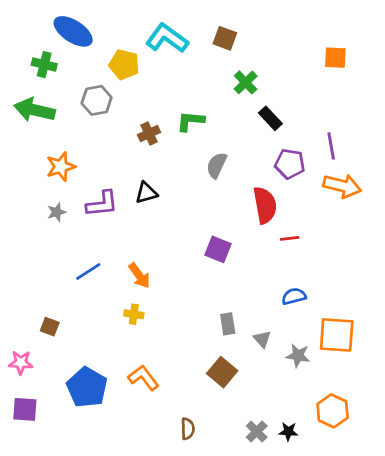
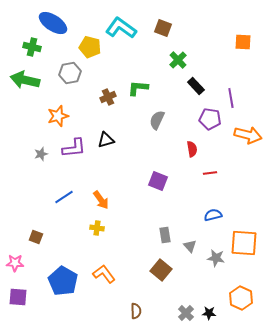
purple line: (331, 146) -> (231, 98), moved
orange star: (61, 167) -> (58, 116), moved
red semicircle: (265, 205) -> (192, 149), size x0.6

